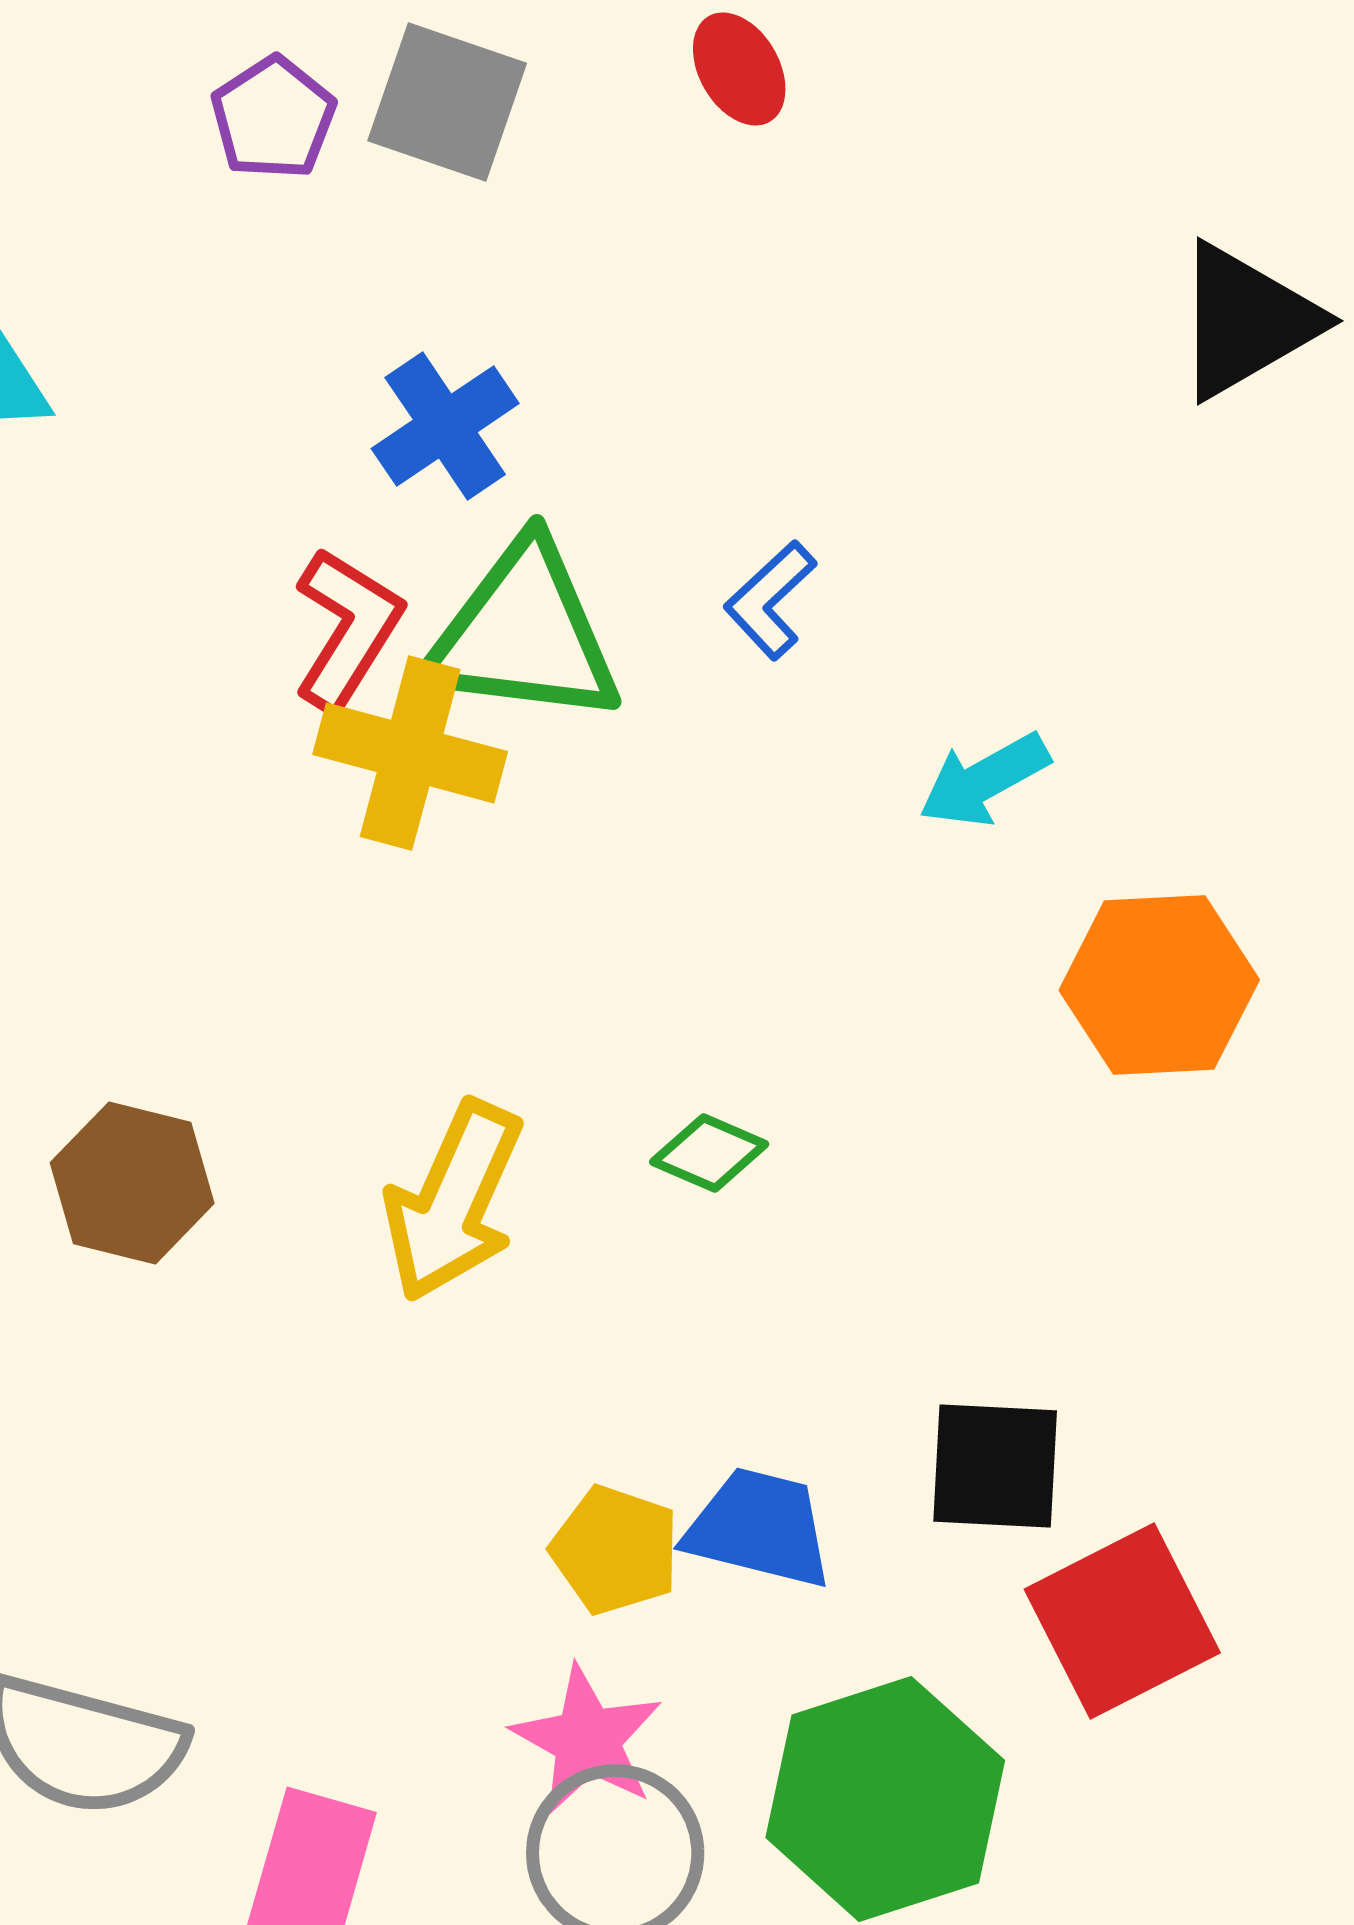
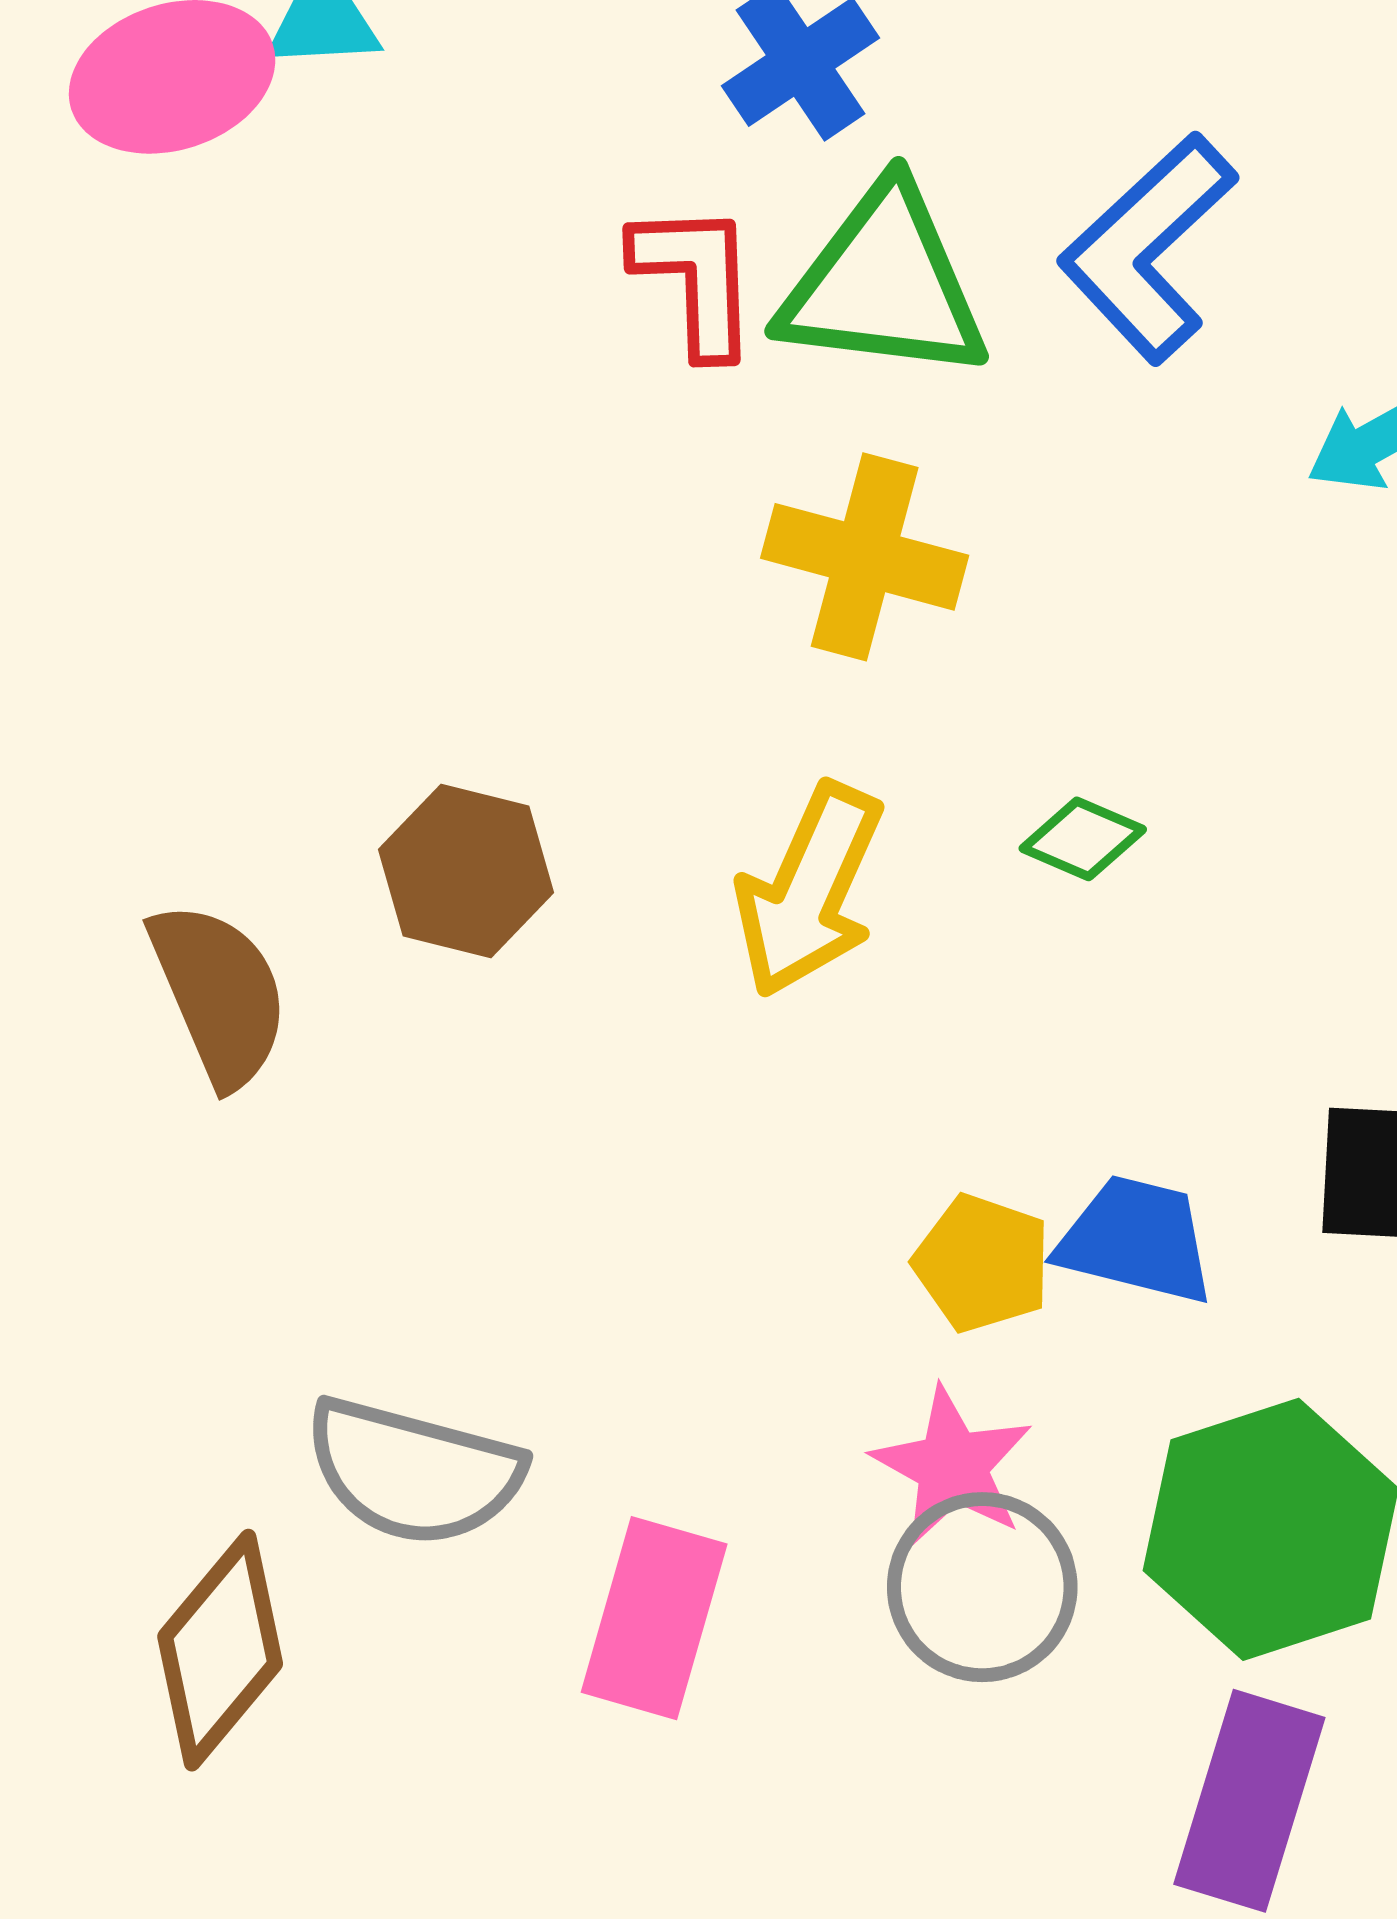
blue L-shape: (770, 600) -> (1148, 248), size x1.8
red L-shape: (347, 629) -> (696, 279), turned -34
yellow cross: (410, 753) -> (865, 557), moved

